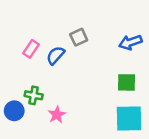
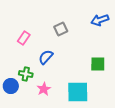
blue arrow: (130, 42) -> (100, 20), moved
blue semicircle: (55, 55) -> (46, 57), moved
cyan square: (129, 119) -> (78, 92), moved

